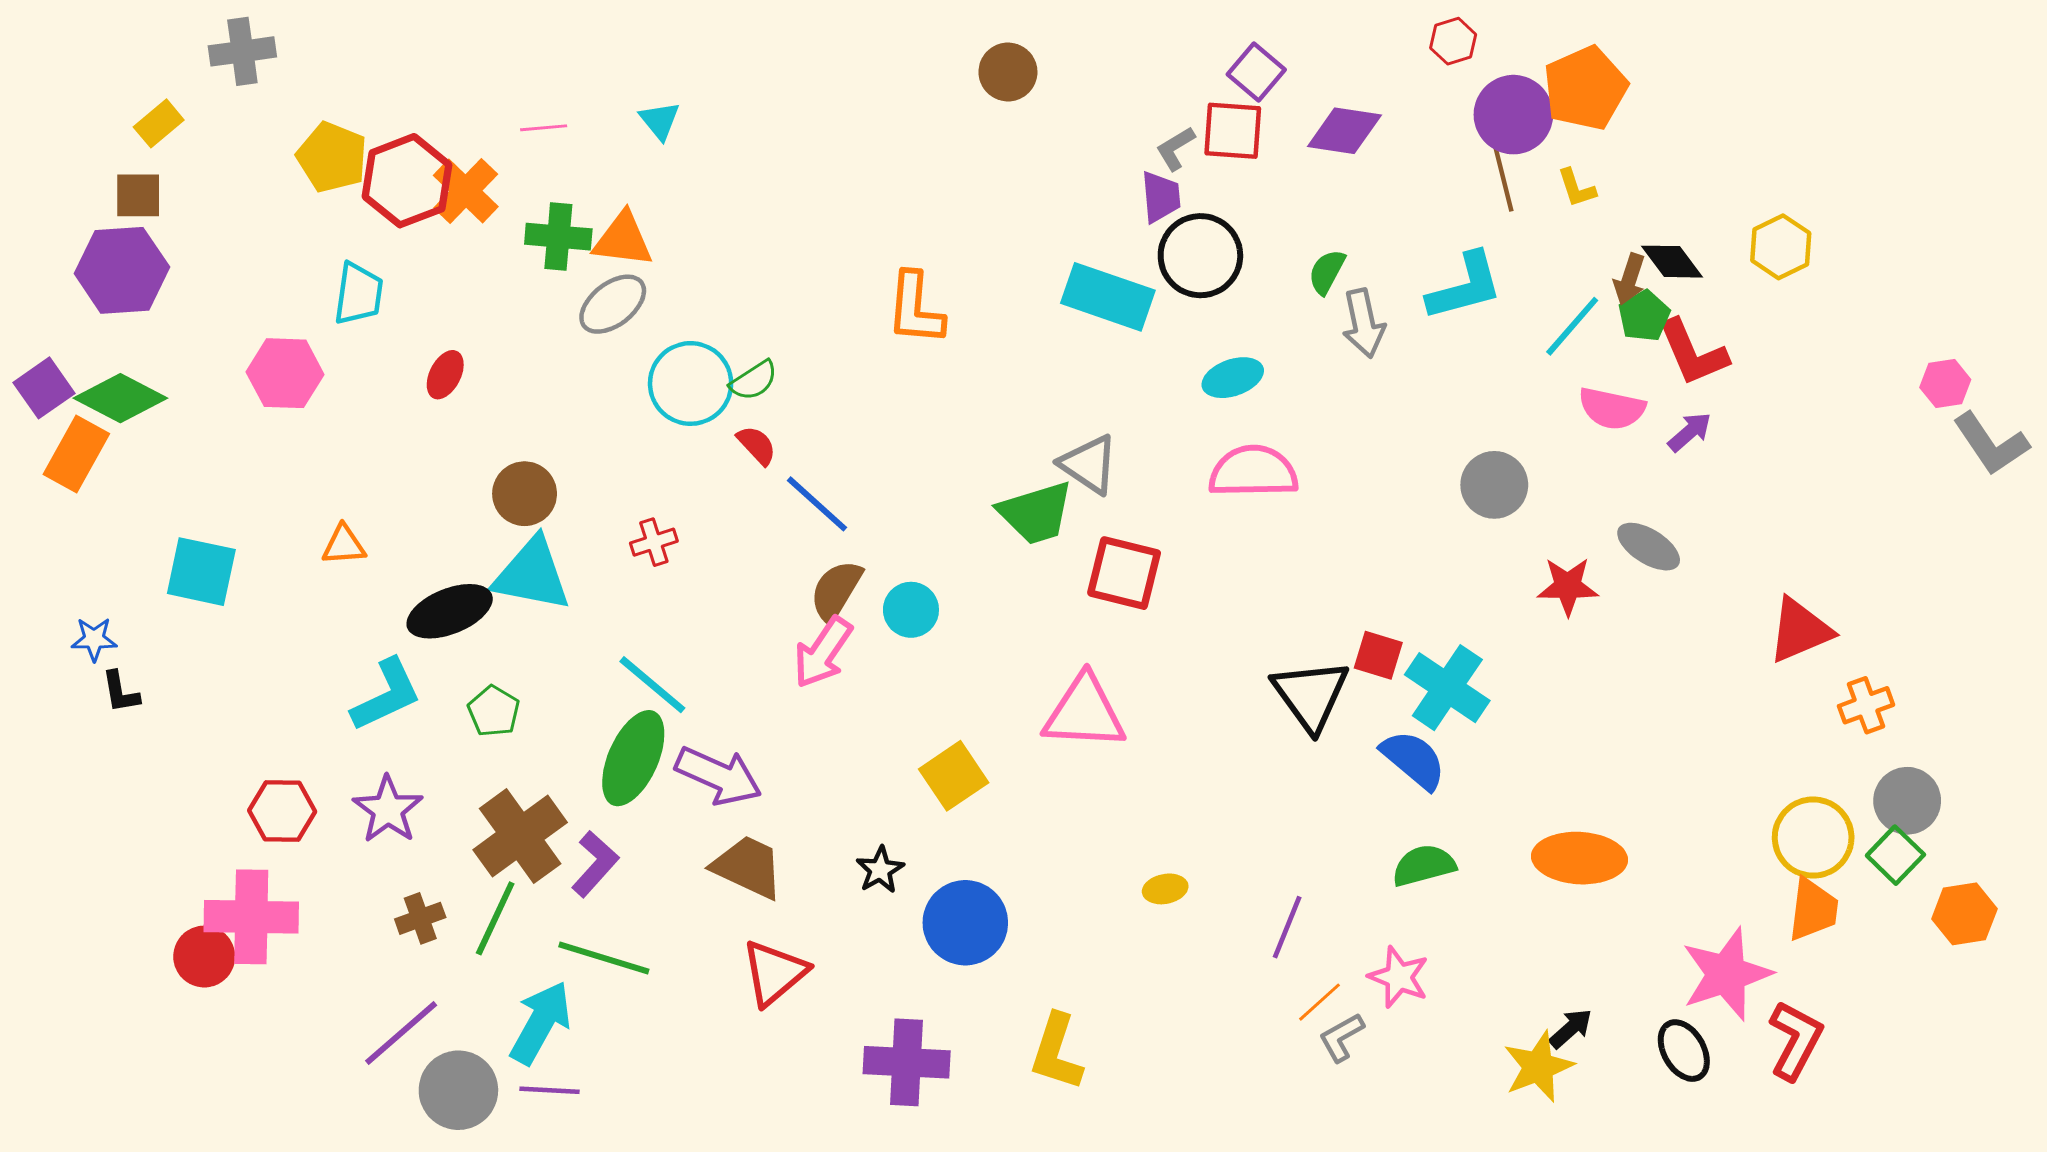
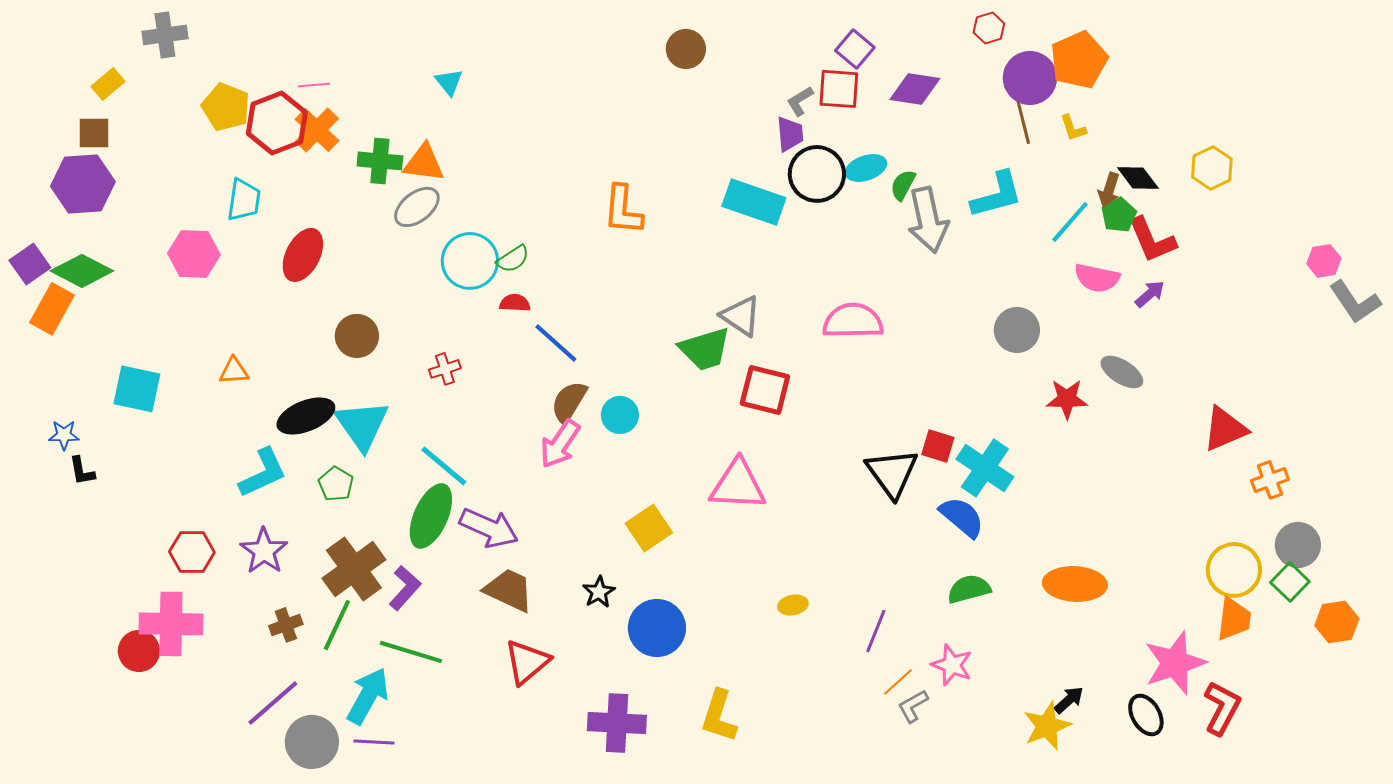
pink line: (544, 128) -> (314, 85), moved
gray arrow: (1364, 323) -> (928, 220), size x1.4
red ellipse: (445, 375) -> (303, 255), size x1.6
cyan ellipse: (1233, 378) -> (866, 168), moved
red semicircle: (757, 445) -> (515, 303), turned -44
cyan triangle: (532, 575) -> (362, 425), moved, turned 44

